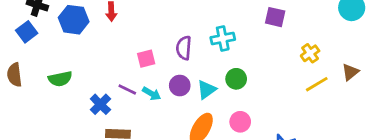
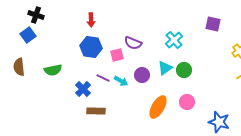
blue hexagon: (74, 20) -> (91, 47), moved
cyan cross: (223, 39) -> (174, 40), turned -30
purple semicircle: (184, 48) -> (133, 43), moved, turned -72
cyan triangle: (207, 90) -> (165, 68), moved

